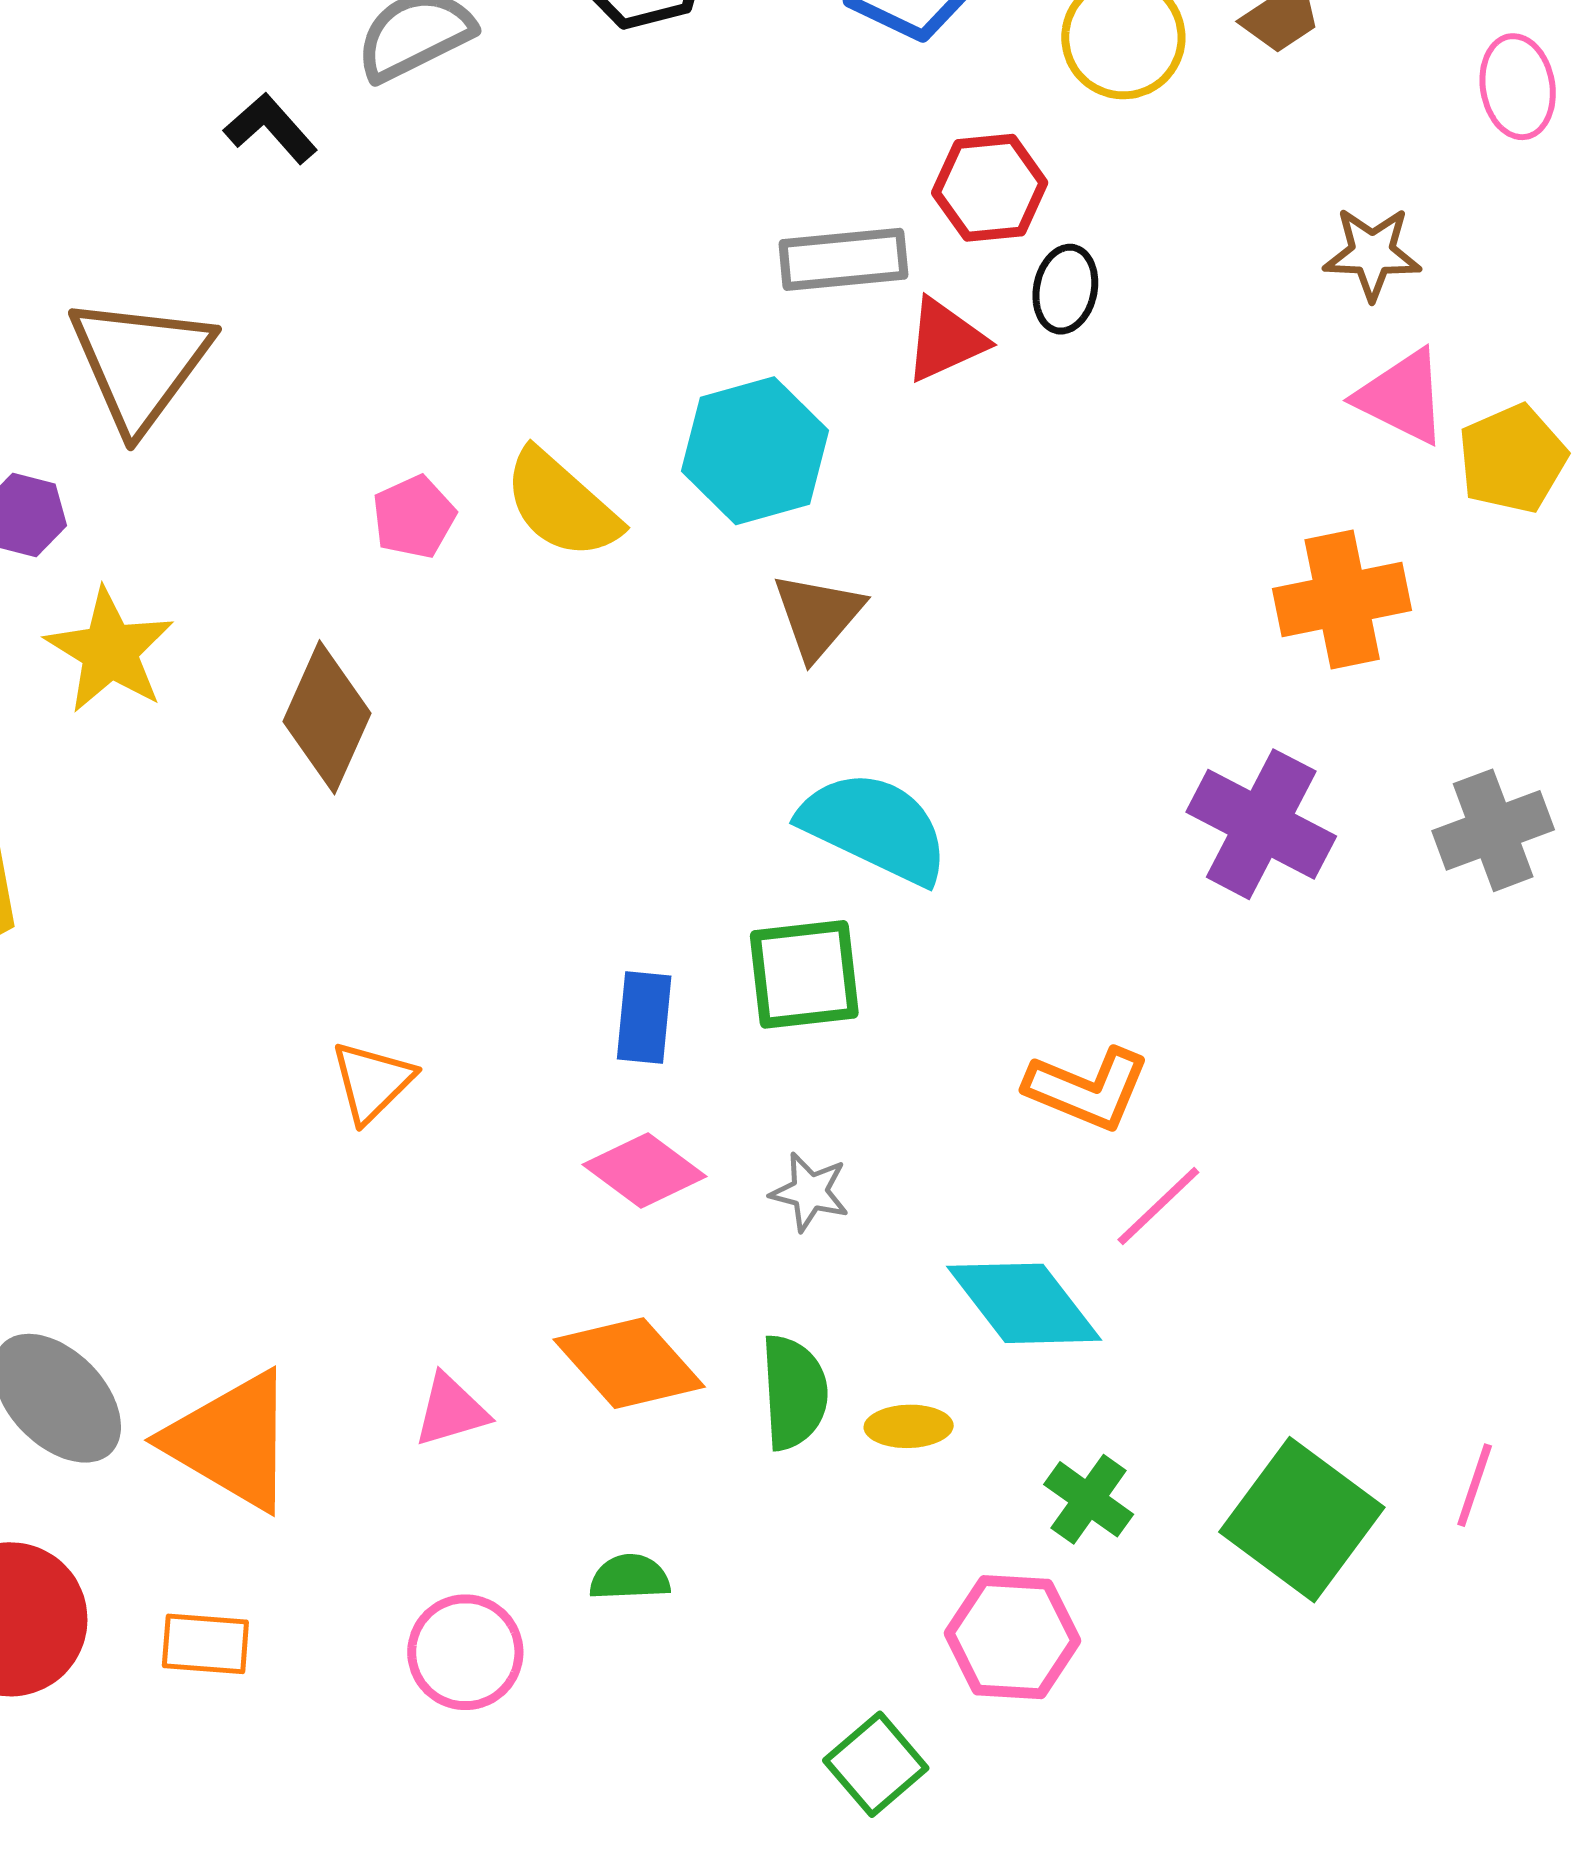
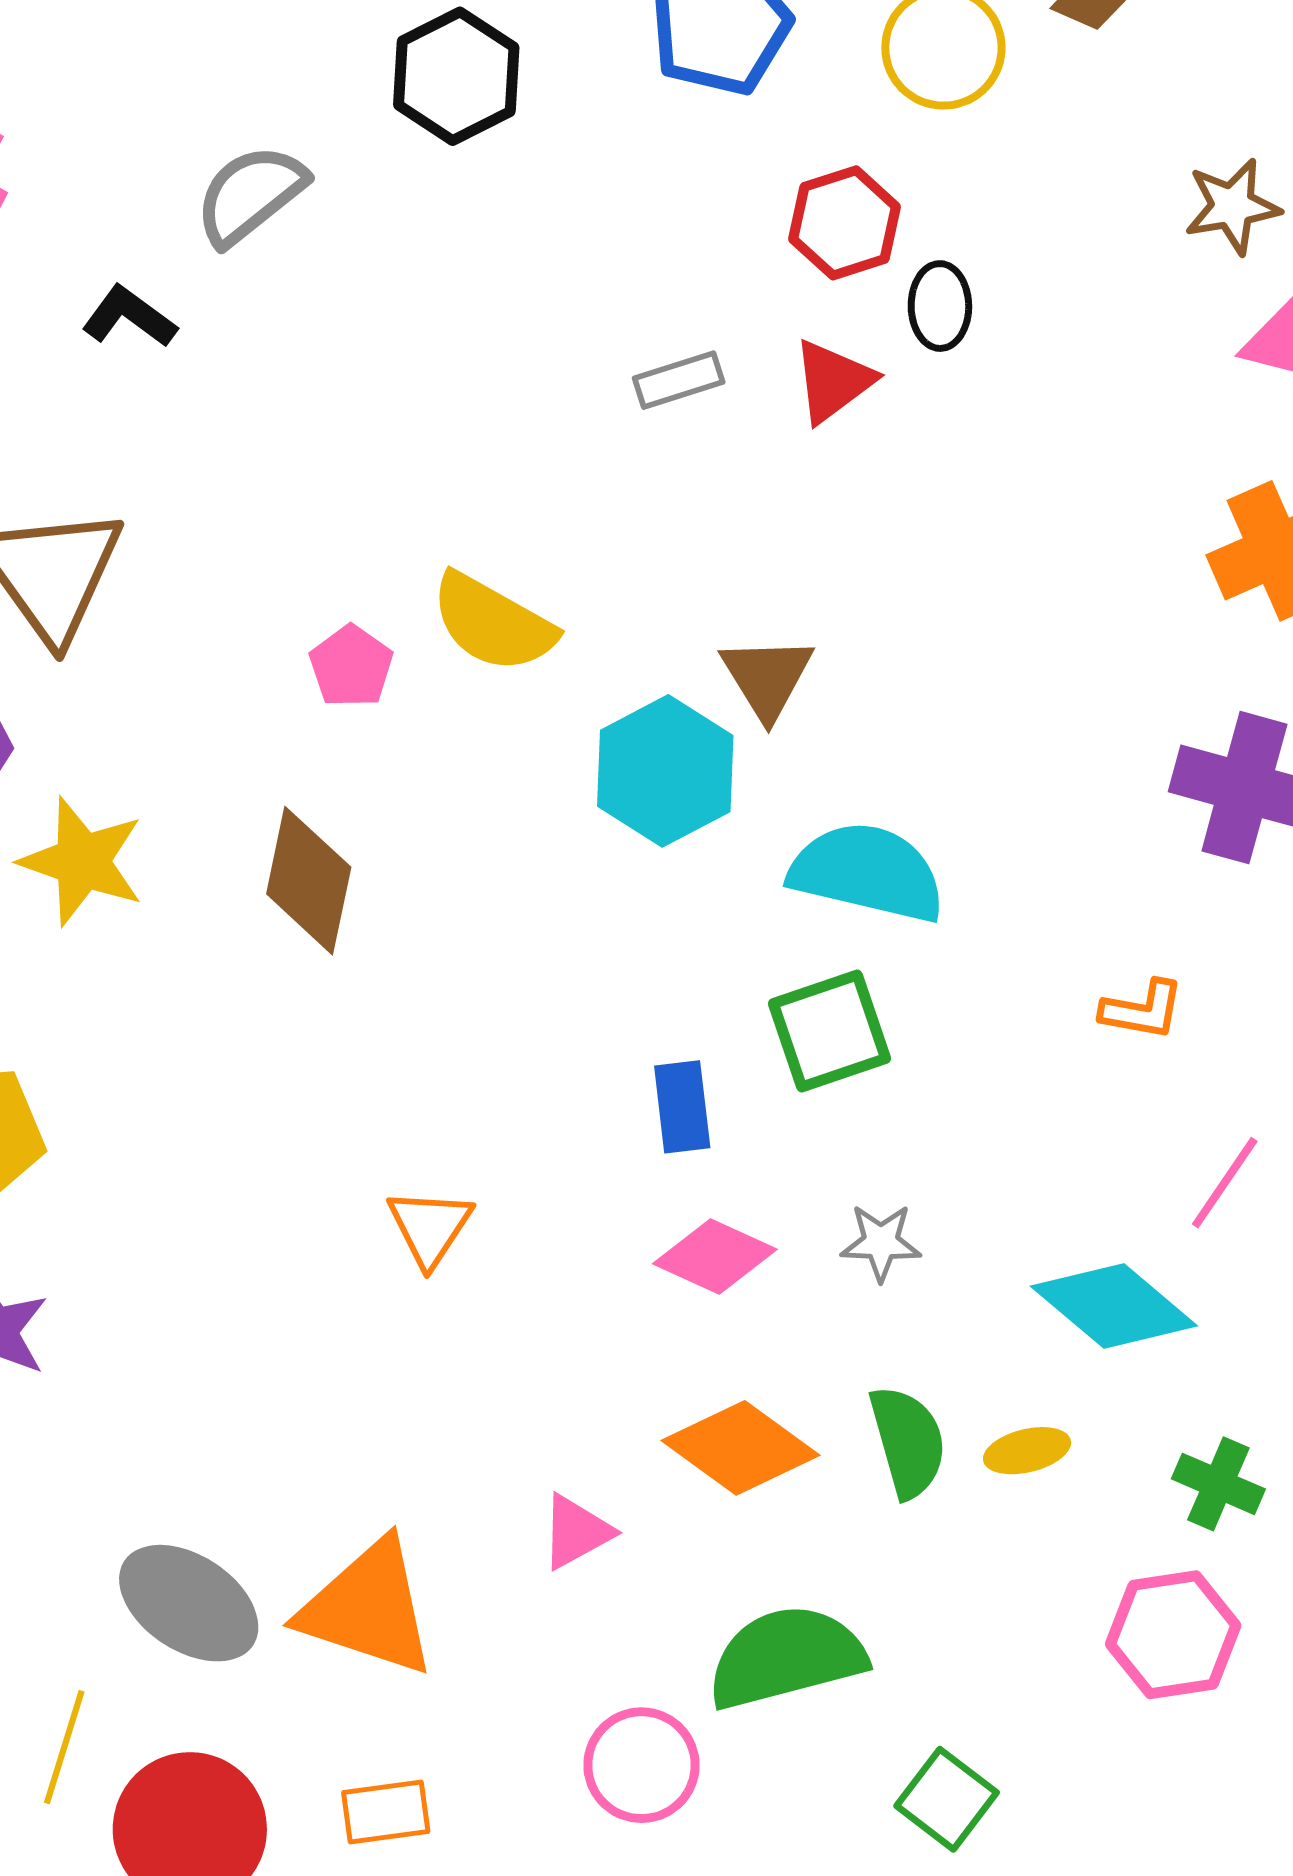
gray rectangle: (843, 259) -> (679, 380), moved, size x0.7
cyan hexagon: (755, 451) -> (665, 771), moved
orange L-shape: (1087, 1089) -> (1142, 1010), moved, size x0.7
green semicircle: (630, 1577) -> (786, 1657), size x2.0
green square: (876, 1764) -> (947, 1799), moved

